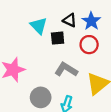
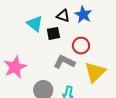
red circle: (89, 45) -> (81, 46), moved

